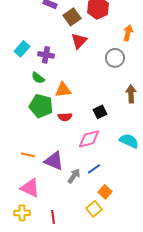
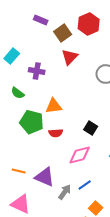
cyan rectangle: (22, 49) -> (12, 56), moved
green semicircle: (38, 78) -> (18, 93), moved
black square: (100, 112) -> (91, 128), turned -32

